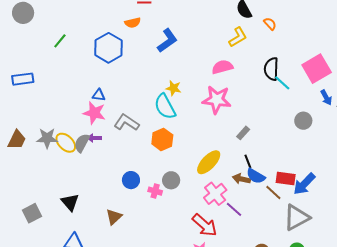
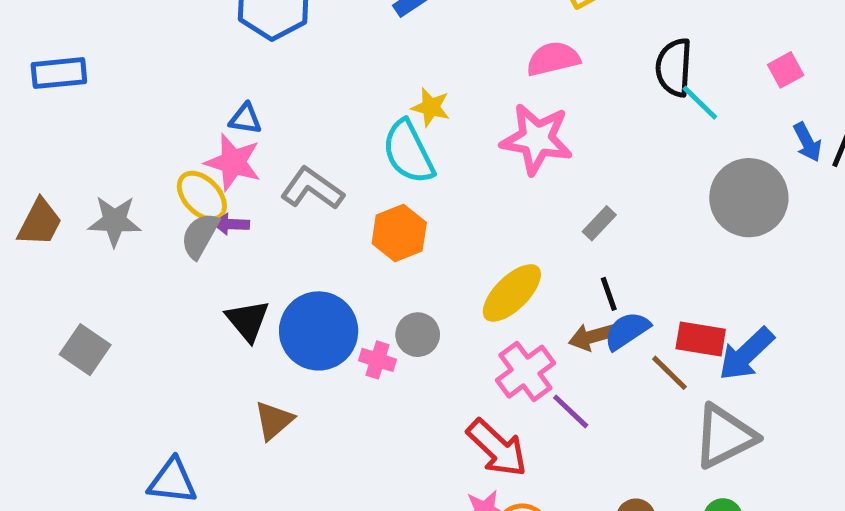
pink square: (317, 69) -> (786, 70), size x0.5
gray circle: (303, 121) -> (749, 198), size x1.8
yellow ellipse: (66, 143) -> (202, 196), moved
blue semicircle: (256, 176) -> (627, 331), turned 114
brown arrow: (241, 179) -> (592, 337), turned -30
blue circle: (131, 180) -> (319, 331), size x1.8
black triangle: (70, 202) -> (248, 321), moved
gray square: (32, 213) -> (85, 350), moved, turned -30

